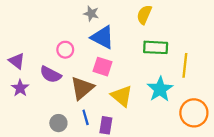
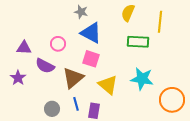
purple triangle: (17, 61) -> (24, 48), moved, turned -35
yellow line: (185, 65) -> (160, 22), moved
cyan star: (160, 89) -> (142, 79), turned -30

